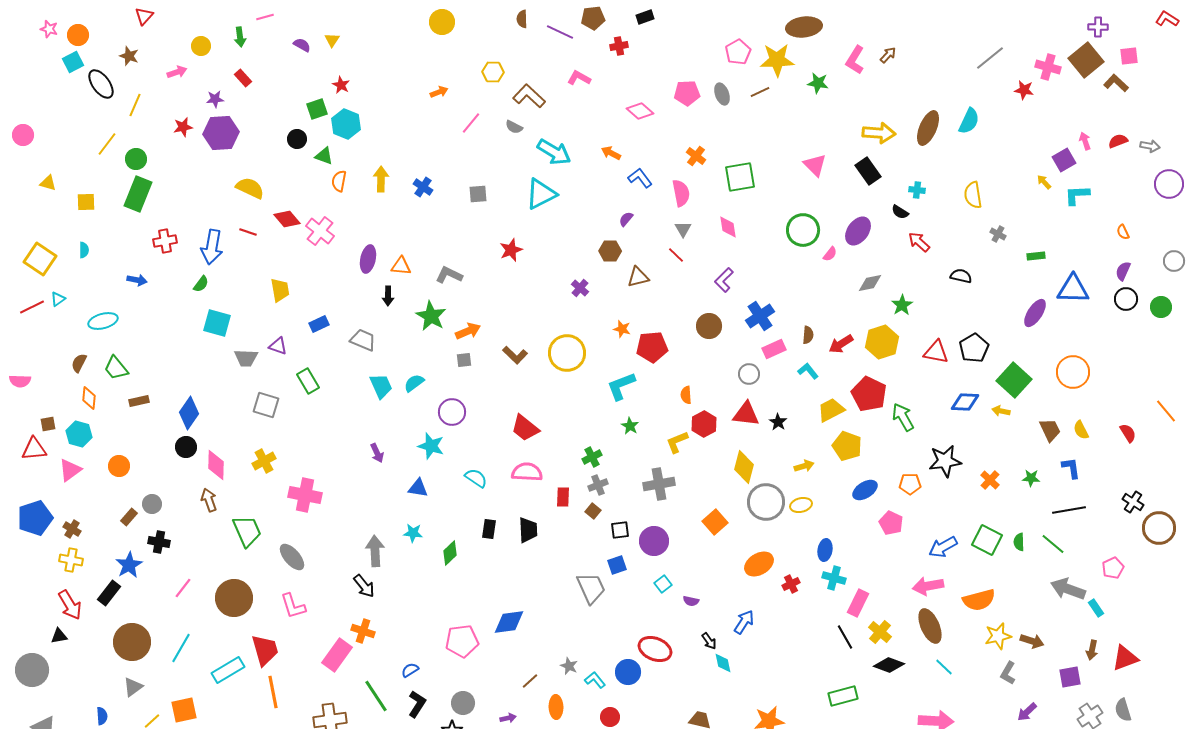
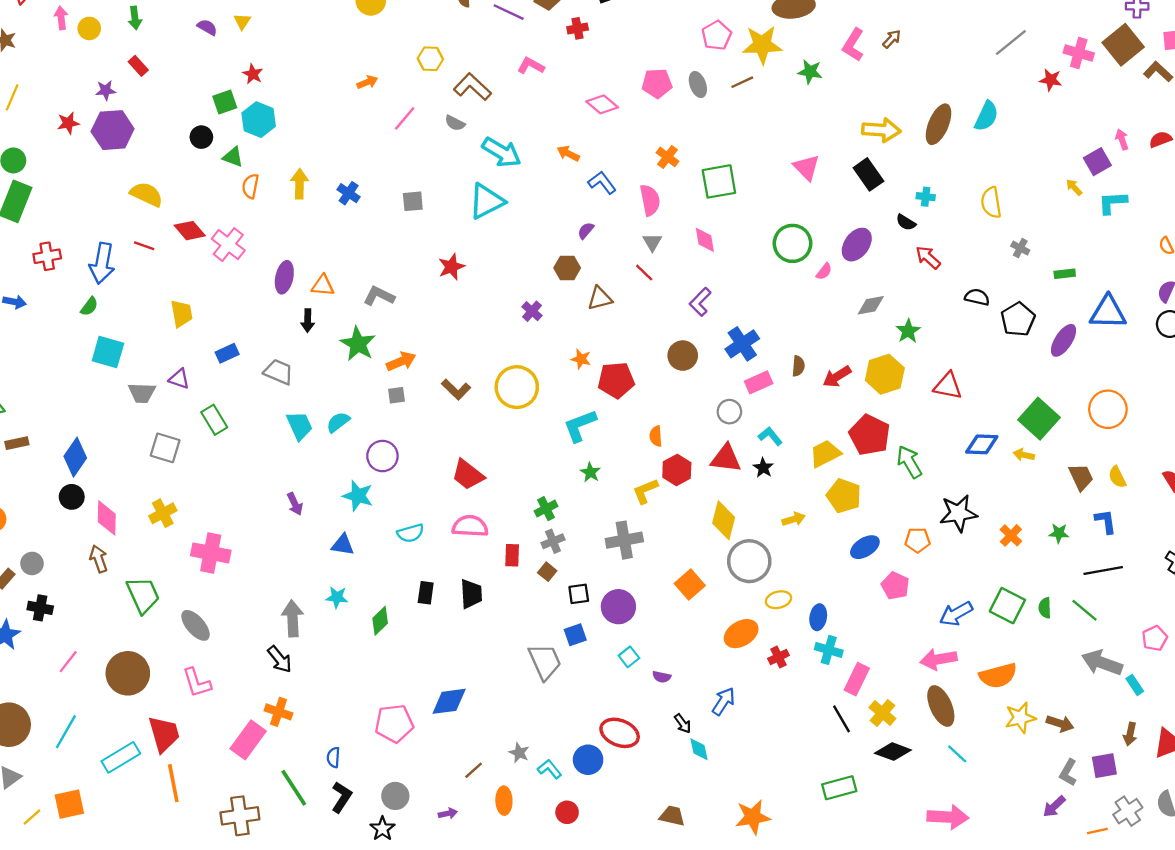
pink arrow: (177, 72) -> (61, 18), moved, turned -78
black pentagon: (974, 348) -> (1018, 319), moved
cyan L-shape: (808, 371) -> (770, 436), moved
cyan semicircle: (476, 478) -> (410, 533), turned 130
yellow ellipse: (801, 505) -> (778, 600), moved
blue semicircle: (410, 670) -> (333, 757), turned -54
gray L-shape: (1008, 673) -> (1068, 773), moved

